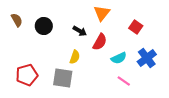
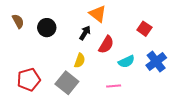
orange triangle: (102, 13) -> (98, 14), moved, turned -30
black arrow: (80, 31) -> (85, 33), turned -88
gray square: (63, 78) -> (67, 83), turned 30
pink line: (124, 81) -> (114, 86), moved, turned -40

